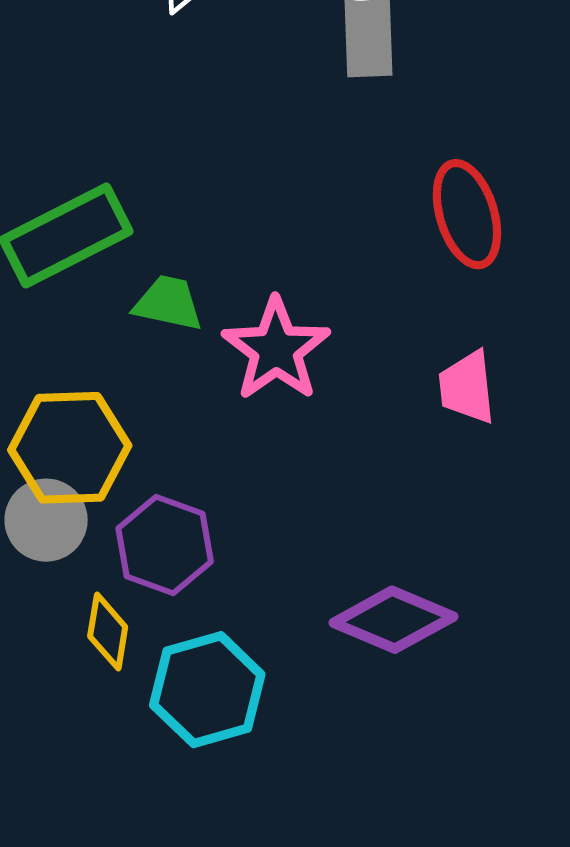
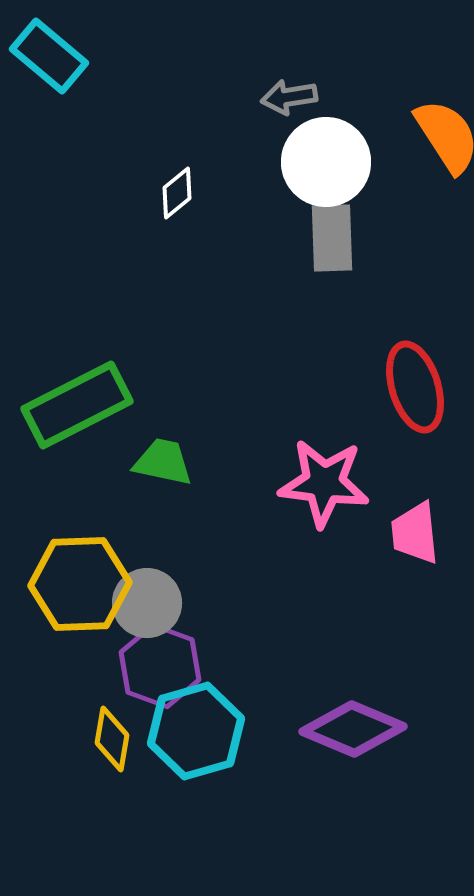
pink star: (276, 349) -> (324, 483), moved, turned -30
gray circle: (46, 520) -> (147, 603), moved
cyan hexagon: (207, 690) -> (196, 731), moved

